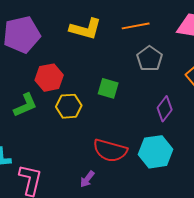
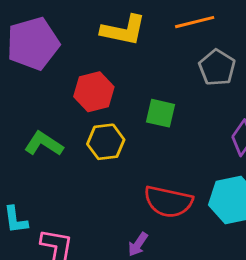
red hexagon: (49, 78) -> (94, 92), moved
green L-shape: (25, 105) -> (44, 144), turned -120

